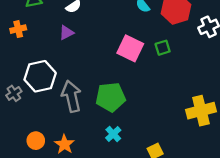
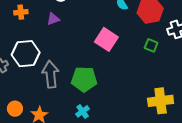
orange cross: (18, 29) -> (21, 12), moved
green square: (163, 48) -> (151, 45), moved, turned 32

